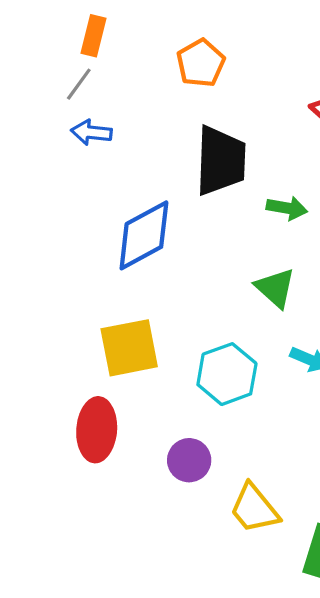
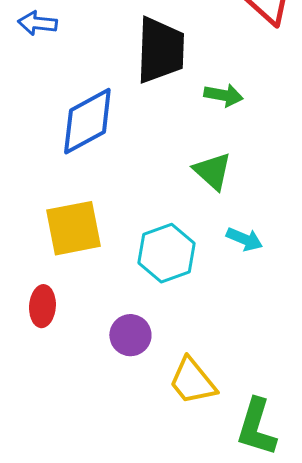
red ellipse: (97, 430) -> (42, 306), size x0.7

